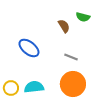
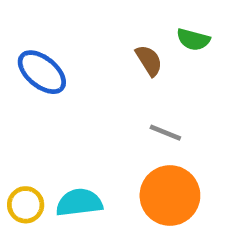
blue ellipse: (29, 48) -> (42, 72), moved

